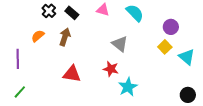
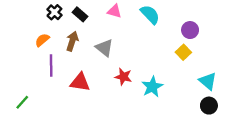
gray triangle: (120, 44) -> (104, 48), moved
cyan triangle: (187, 57) -> (208, 81), moved
purple line: (18, 59) -> (51, 66), moved
cyan star: (128, 87) -> (152, 87), moved

